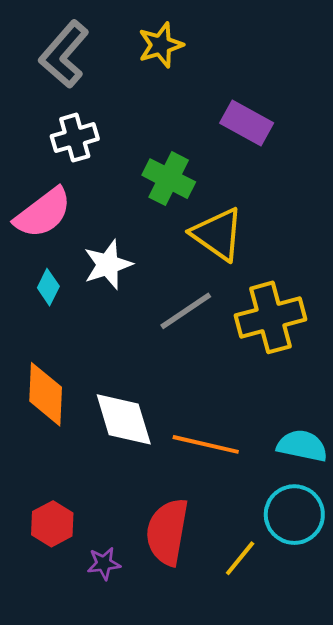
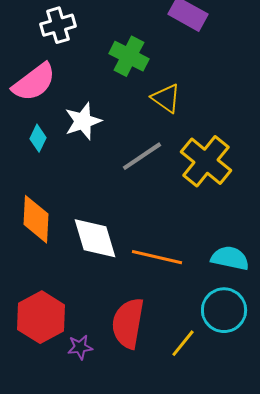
yellow triangle: (218, 234) -> (166, 98), size x0.7
yellow cross: (270, 317) -> (206, 161), turned -36
red hexagon: (52, 524) -> (41, 317), size x1.5

